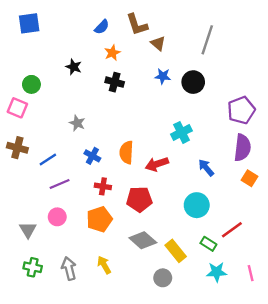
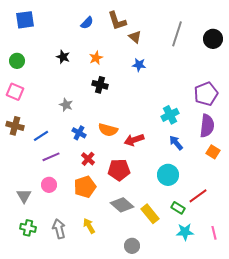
orange star: (112, 53) -> (96, 58), moved
black cross: (115, 82) -> (100, 85), moved
black circle: (193, 82) -> (213, 39), moved
green circle: (31, 84) -> (17, 61), moved
cyan cross: (181, 132) -> (170, 115), moved
orange semicircle: (126, 152) -> (108, 130), turned -78
red cross: (103, 186) -> (88, 159), turned 32
gray circle: (163, 278) -> (132, 246), moved

